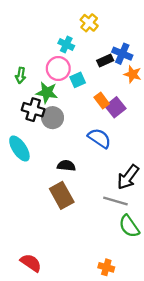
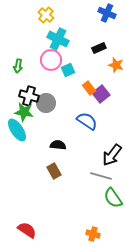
yellow cross: (89, 23) -> (46, 15), moved
cyan cross: (66, 45) -> (58, 39), size x1.5
blue cross: (122, 54) -> (107, 13), moved
black rectangle: (105, 61) -> (99, 48), moved
green star: (47, 93) -> (24, 112), moved
brown rectangle: (62, 195) -> (54, 171), size x0.7

